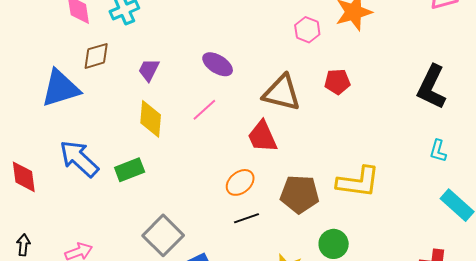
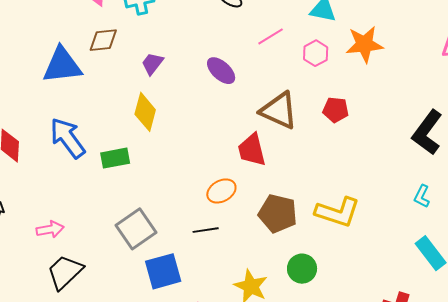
pink line: (204, 110) -> (271, 36), moved
black line: (246, 218) -> (206, 230), moved

